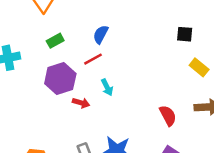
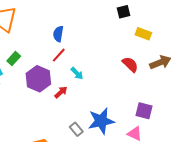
green rectangle: (55, 41) -> (14, 59), moved
red arrow: (81, 103) -> (61, 92), turned -40
red semicircle: (168, 116) -> (130, 64), moved

